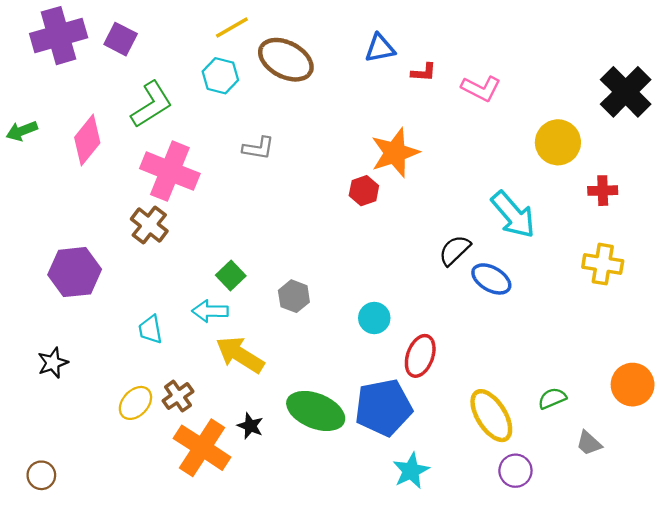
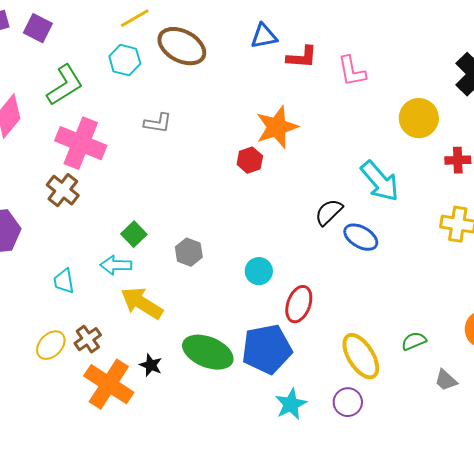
red L-shape: (424, 72) -> (302, 57), size x1.4
pink L-shape: (481, 88) -> (352, 71), turned 52
purple circle: (515, 471) -> (348, 402), moved

